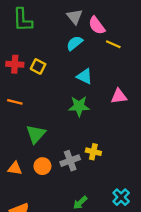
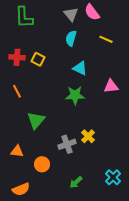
pink semicircle: (97, 25) -> (92, 12), moved
cyan semicircle: (75, 43) -> (71, 38), turned -35
orange line: (15, 102) -> (17, 91), turned 48
yellow cross: (93, 152) -> (88, 136), turned 32
orange circle: (42, 166) -> (42, 164), moved

